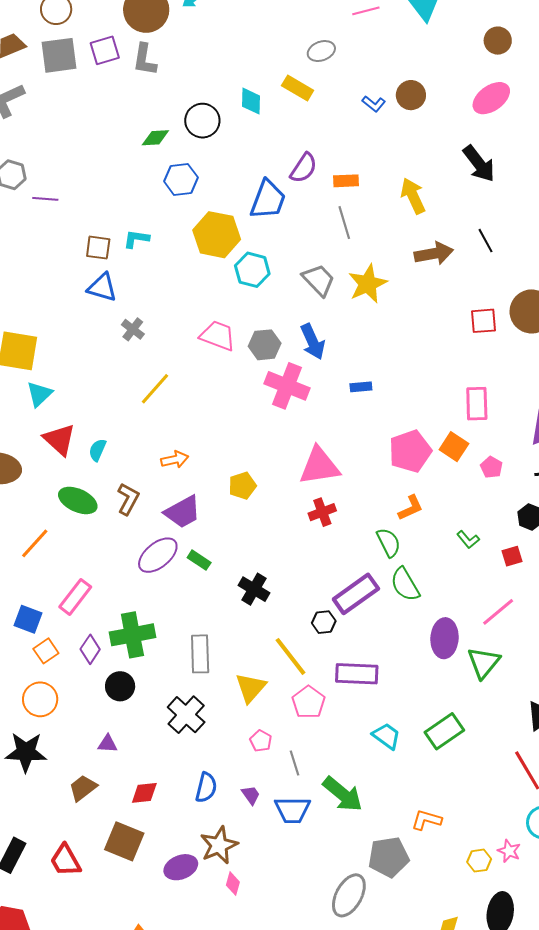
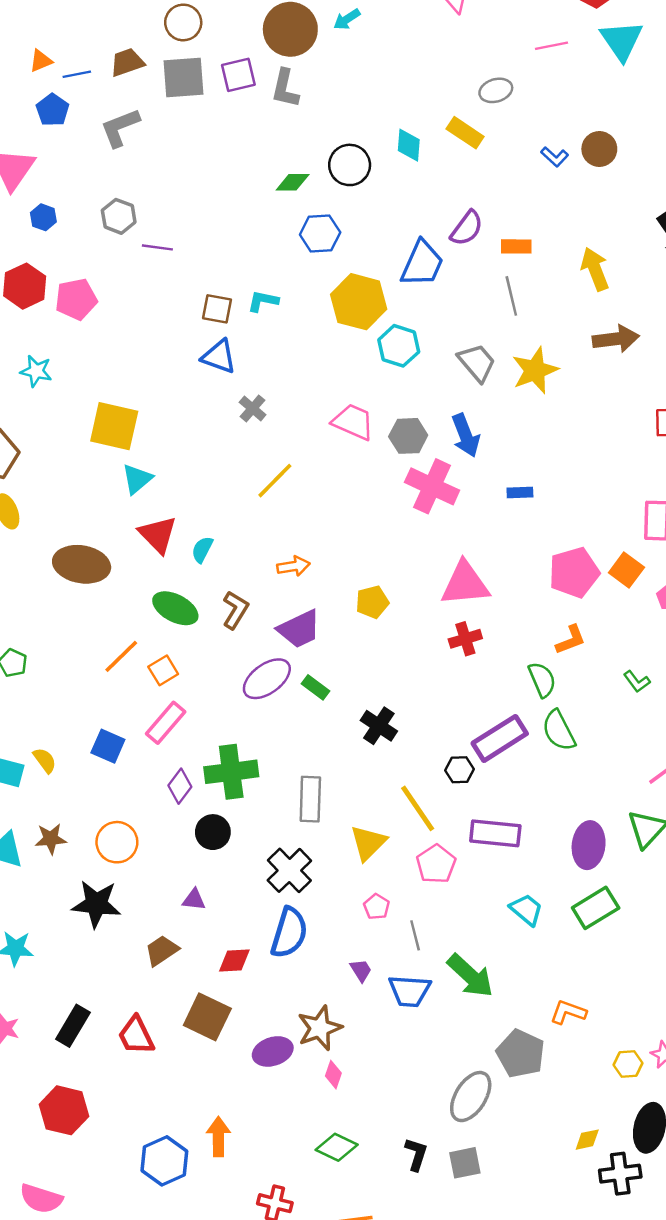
purple ellipse: (445, 638) -> (589, 845), moved
orange square: (46, 651) -> (163, 670), moved
blue semicircle: (206, 788) -> (289, 933), moved, size x1.4
gray pentagon: (389, 857) -> (521, 1054), turned 30

